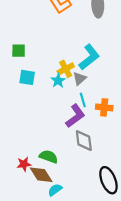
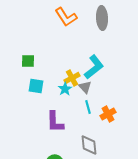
gray triangle: (80, 79) -> (85, 87), turned -32
orange cross: (104, 107) -> (108, 114), turned -35
purple L-shape: (75, 116) -> (55, 122), moved, turned 125

